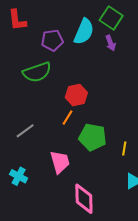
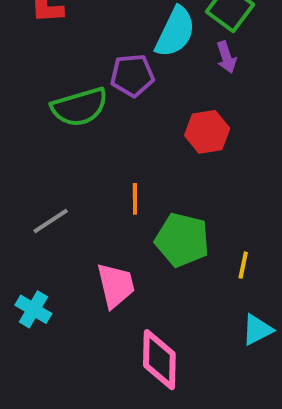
purple pentagon: (52, 40) -> (132, 75), moved
red hexagon: (76, 95) -> (207, 132), moved
orange line: (68, 118) -> (135, 199), turned -35

